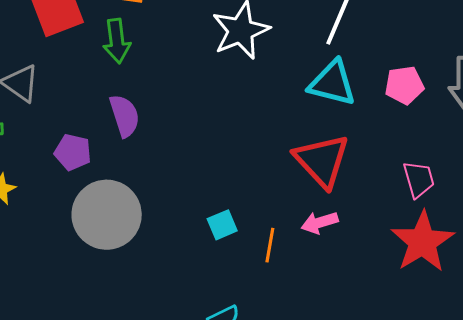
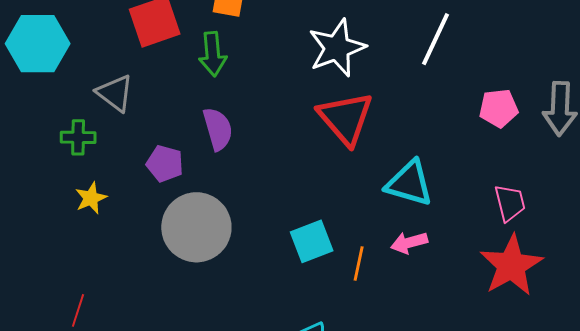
cyan triangle: (332, 83) -> (409, 183), moved
red triangle: (322, 161) -> (346, 118), moved
cyan square: (222, 225) -> (312, 241), size x1.4

